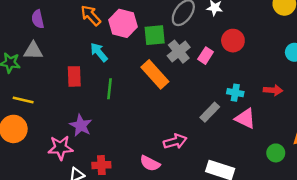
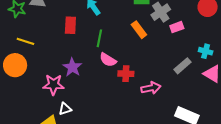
pink rectangle: (206, 56) -> (177, 27), moved, turned 32
orange rectangle: (155, 74) -> (139, 30), size x0.7
pink semicircle: (150, 163) -> (108, 60), moved
red cross: (101, 165) -> (126, 74), moved

